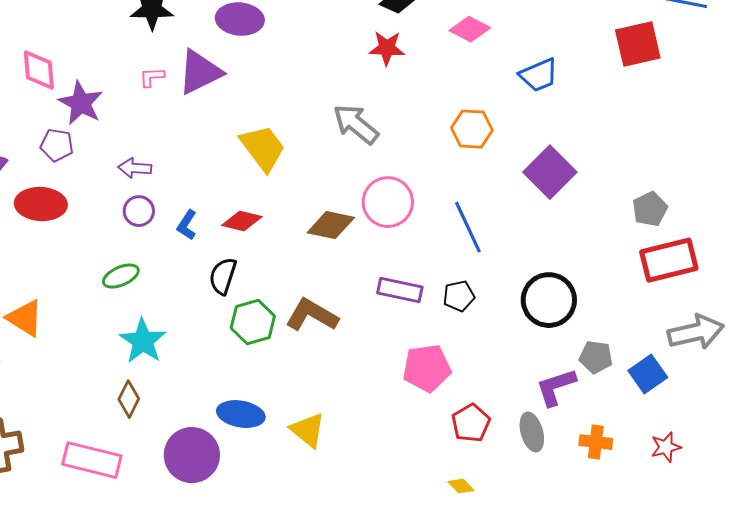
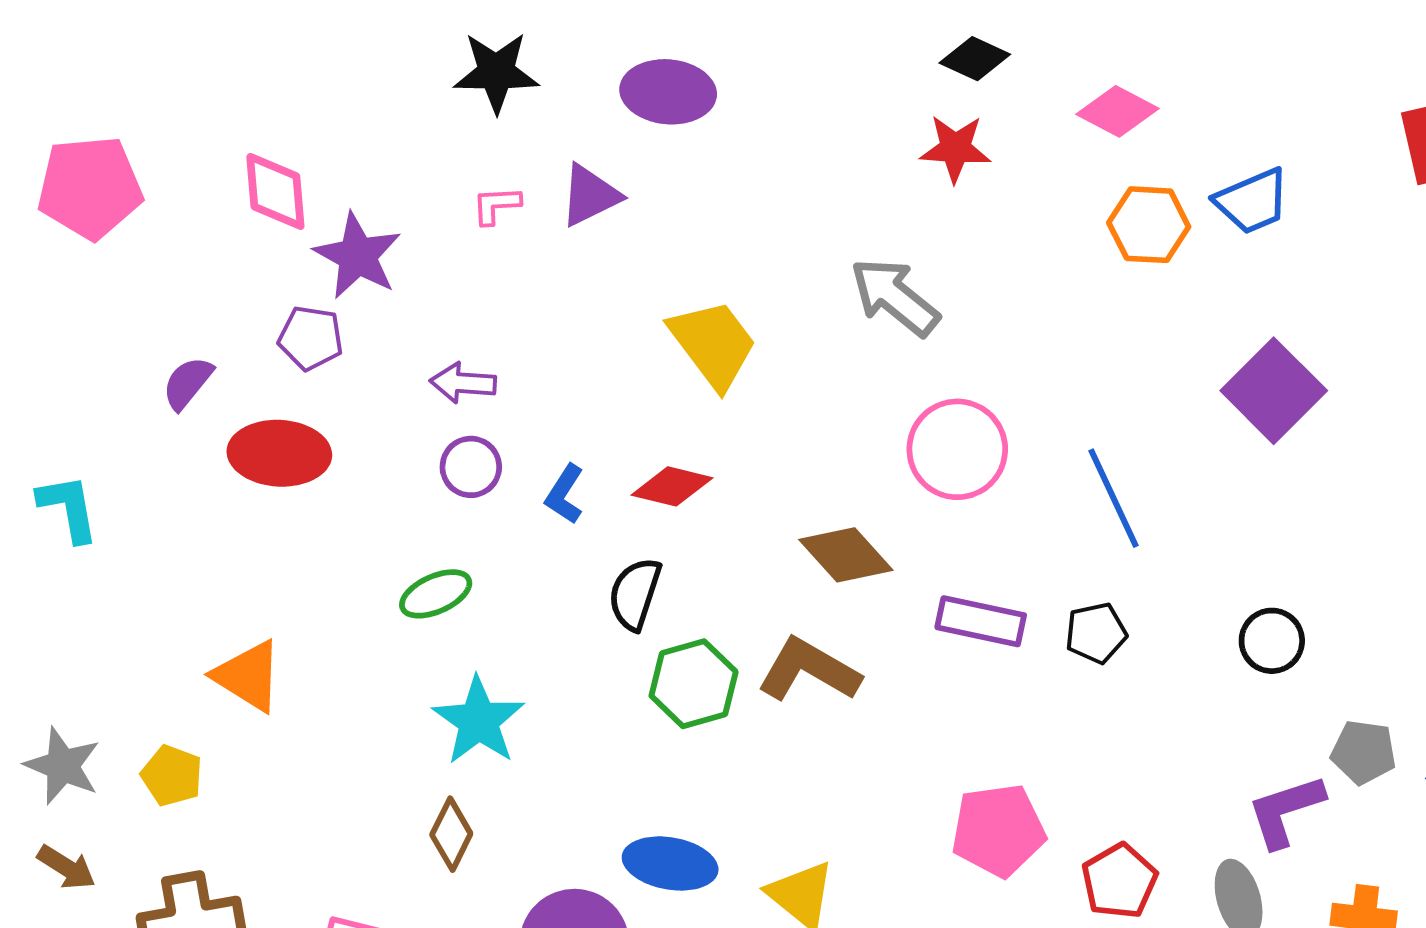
purple triangle: (200, 72) -> (590, 195), size x0.7
orange hexagon: (472, 129) -> (1149, 225), moved
brown diamond: (331, 225) -> (846, 555), moved, turned 36
black circle: (549, 300) -> (1272, 641), size x0.6
pink pentagon: (427, 368) -> (998, 830), moved

